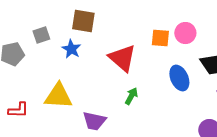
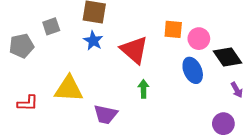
pink circle: (185, 33) -> (199, 39), moved
blue star: (71, 49) -> (93, 41), moved
green arrow: (131, 96) -> (143, 89), turned -30

